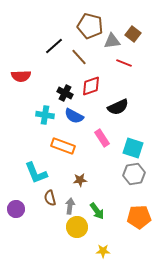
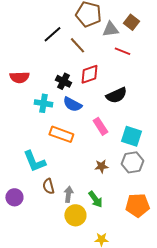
red semicircle: (21, 76) -> (19, 77), moved
brown star: (80, 180) -> (101, 166), moved

